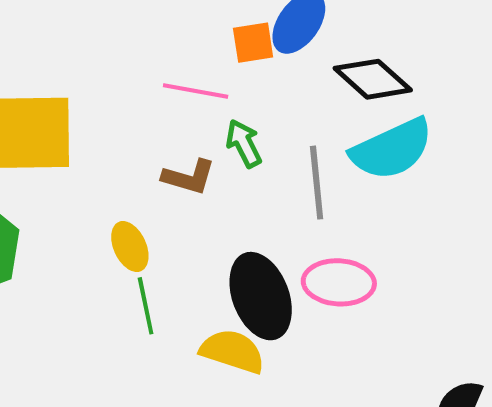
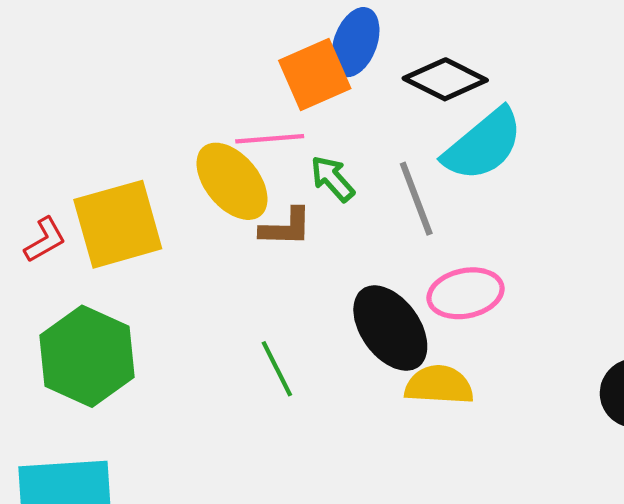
orange square: (253, 43) -> (315, 74), size x1.5
yellow ellipse: (130, 247) -> (232, 181), moved, size x1.6
yellow semicircle: (232, 351) -> (439, 385), moved

